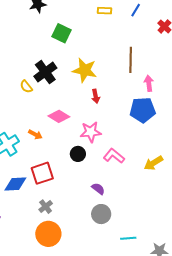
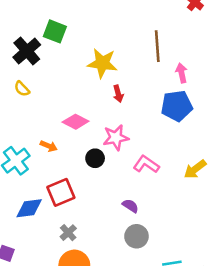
green square: (62, 33) -> (55, 31), moved
black cross: (45, 72) -> (27, 51), moved
yellow semicircle: (26, 87) -> (22, 89), moved
black circle: (78, 154) -> (95, 158), moved

